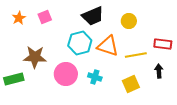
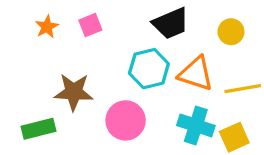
cyan cross: (95, 77) -> (196, 125), moved, size x1.5

